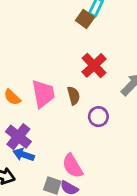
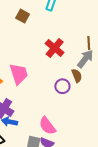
brown square: (85, 19) -> (23, 16), moved
brown semicircle: (74, 96) -> (77, 76), moved

